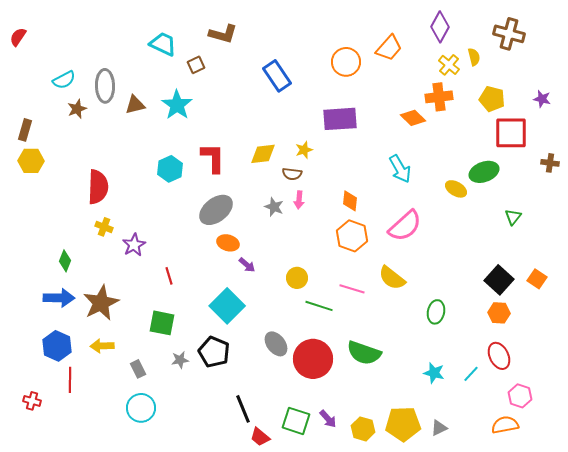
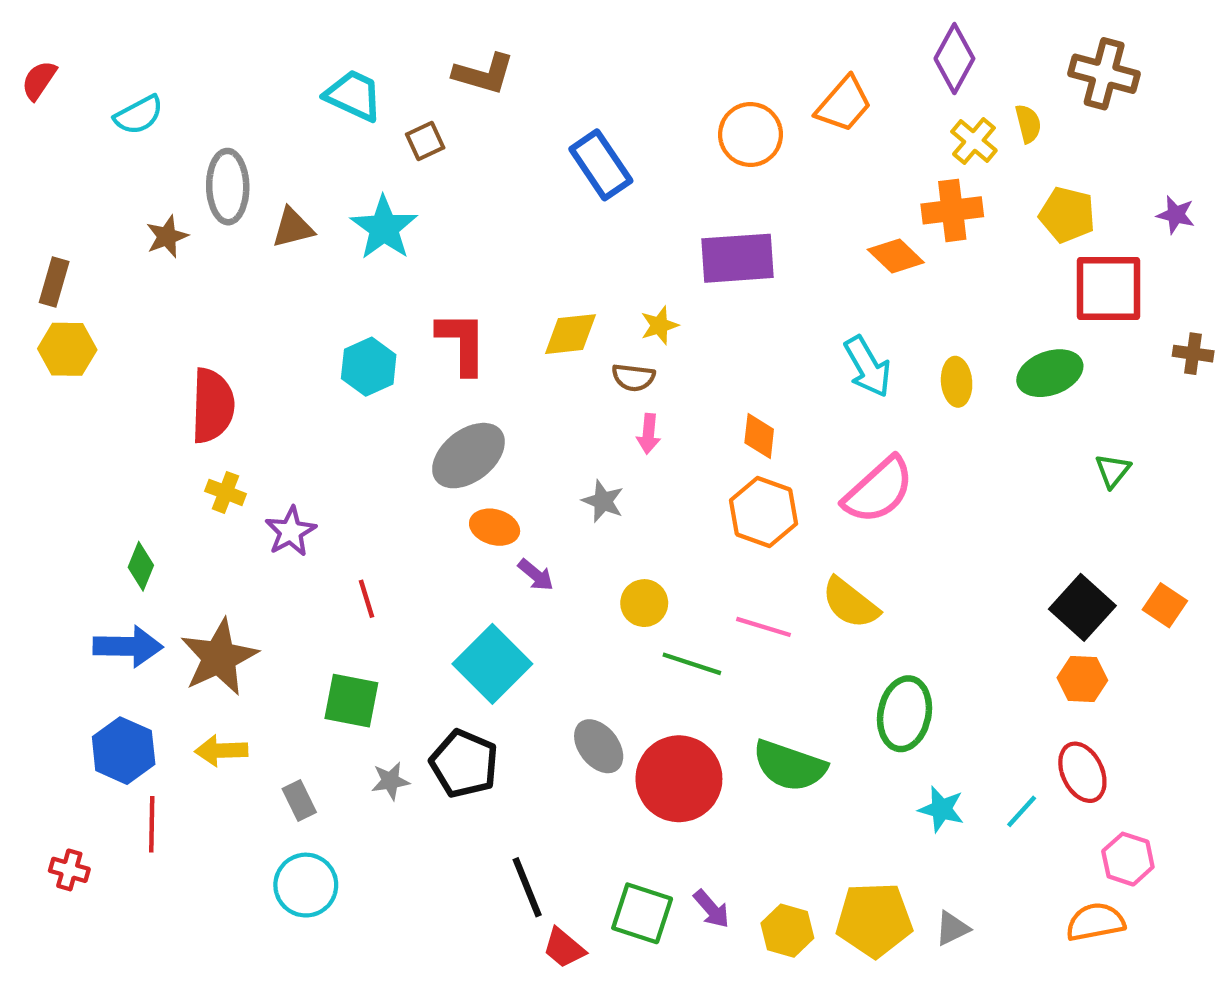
cyan semicircle: (64, 80) -> (139, 115), moved
yellow ellipse: (456, 189) -> (957, 382), moved, turned 55
gray star: (274, 207) -> (603, 501), moved
green ellipse: (436, 312) -> (905, 714), moved, size x1.4

